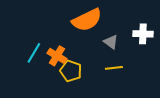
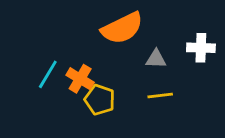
gray triangle: (111, 42) -> (156, 59), turned -35

